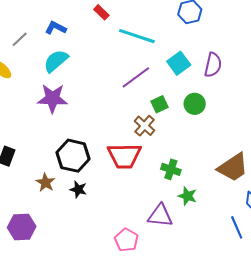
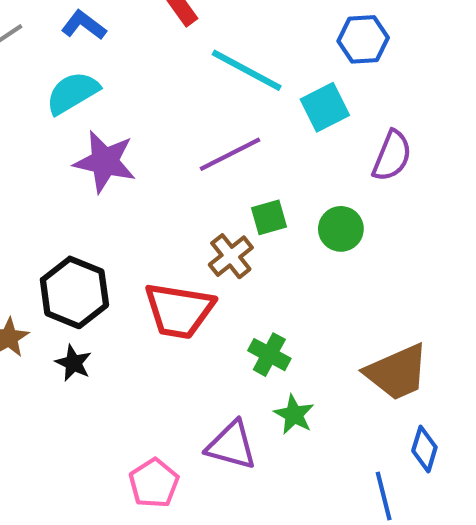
cyan square: (179, 63) -> (325, 107), moved
purple star: (52, 98) -> (105, 162), moved

